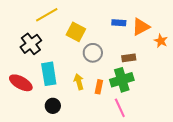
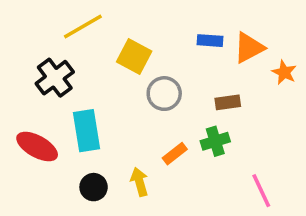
green cross: (122, 80) -> (215, 141), size x0.7
yellow arrow: (79, 82) -> (139, 182), moved
orange rectangle: (99, 87) -> (175, 154), turned 40
pink line: (120, 108) -> (261, 191), moved

